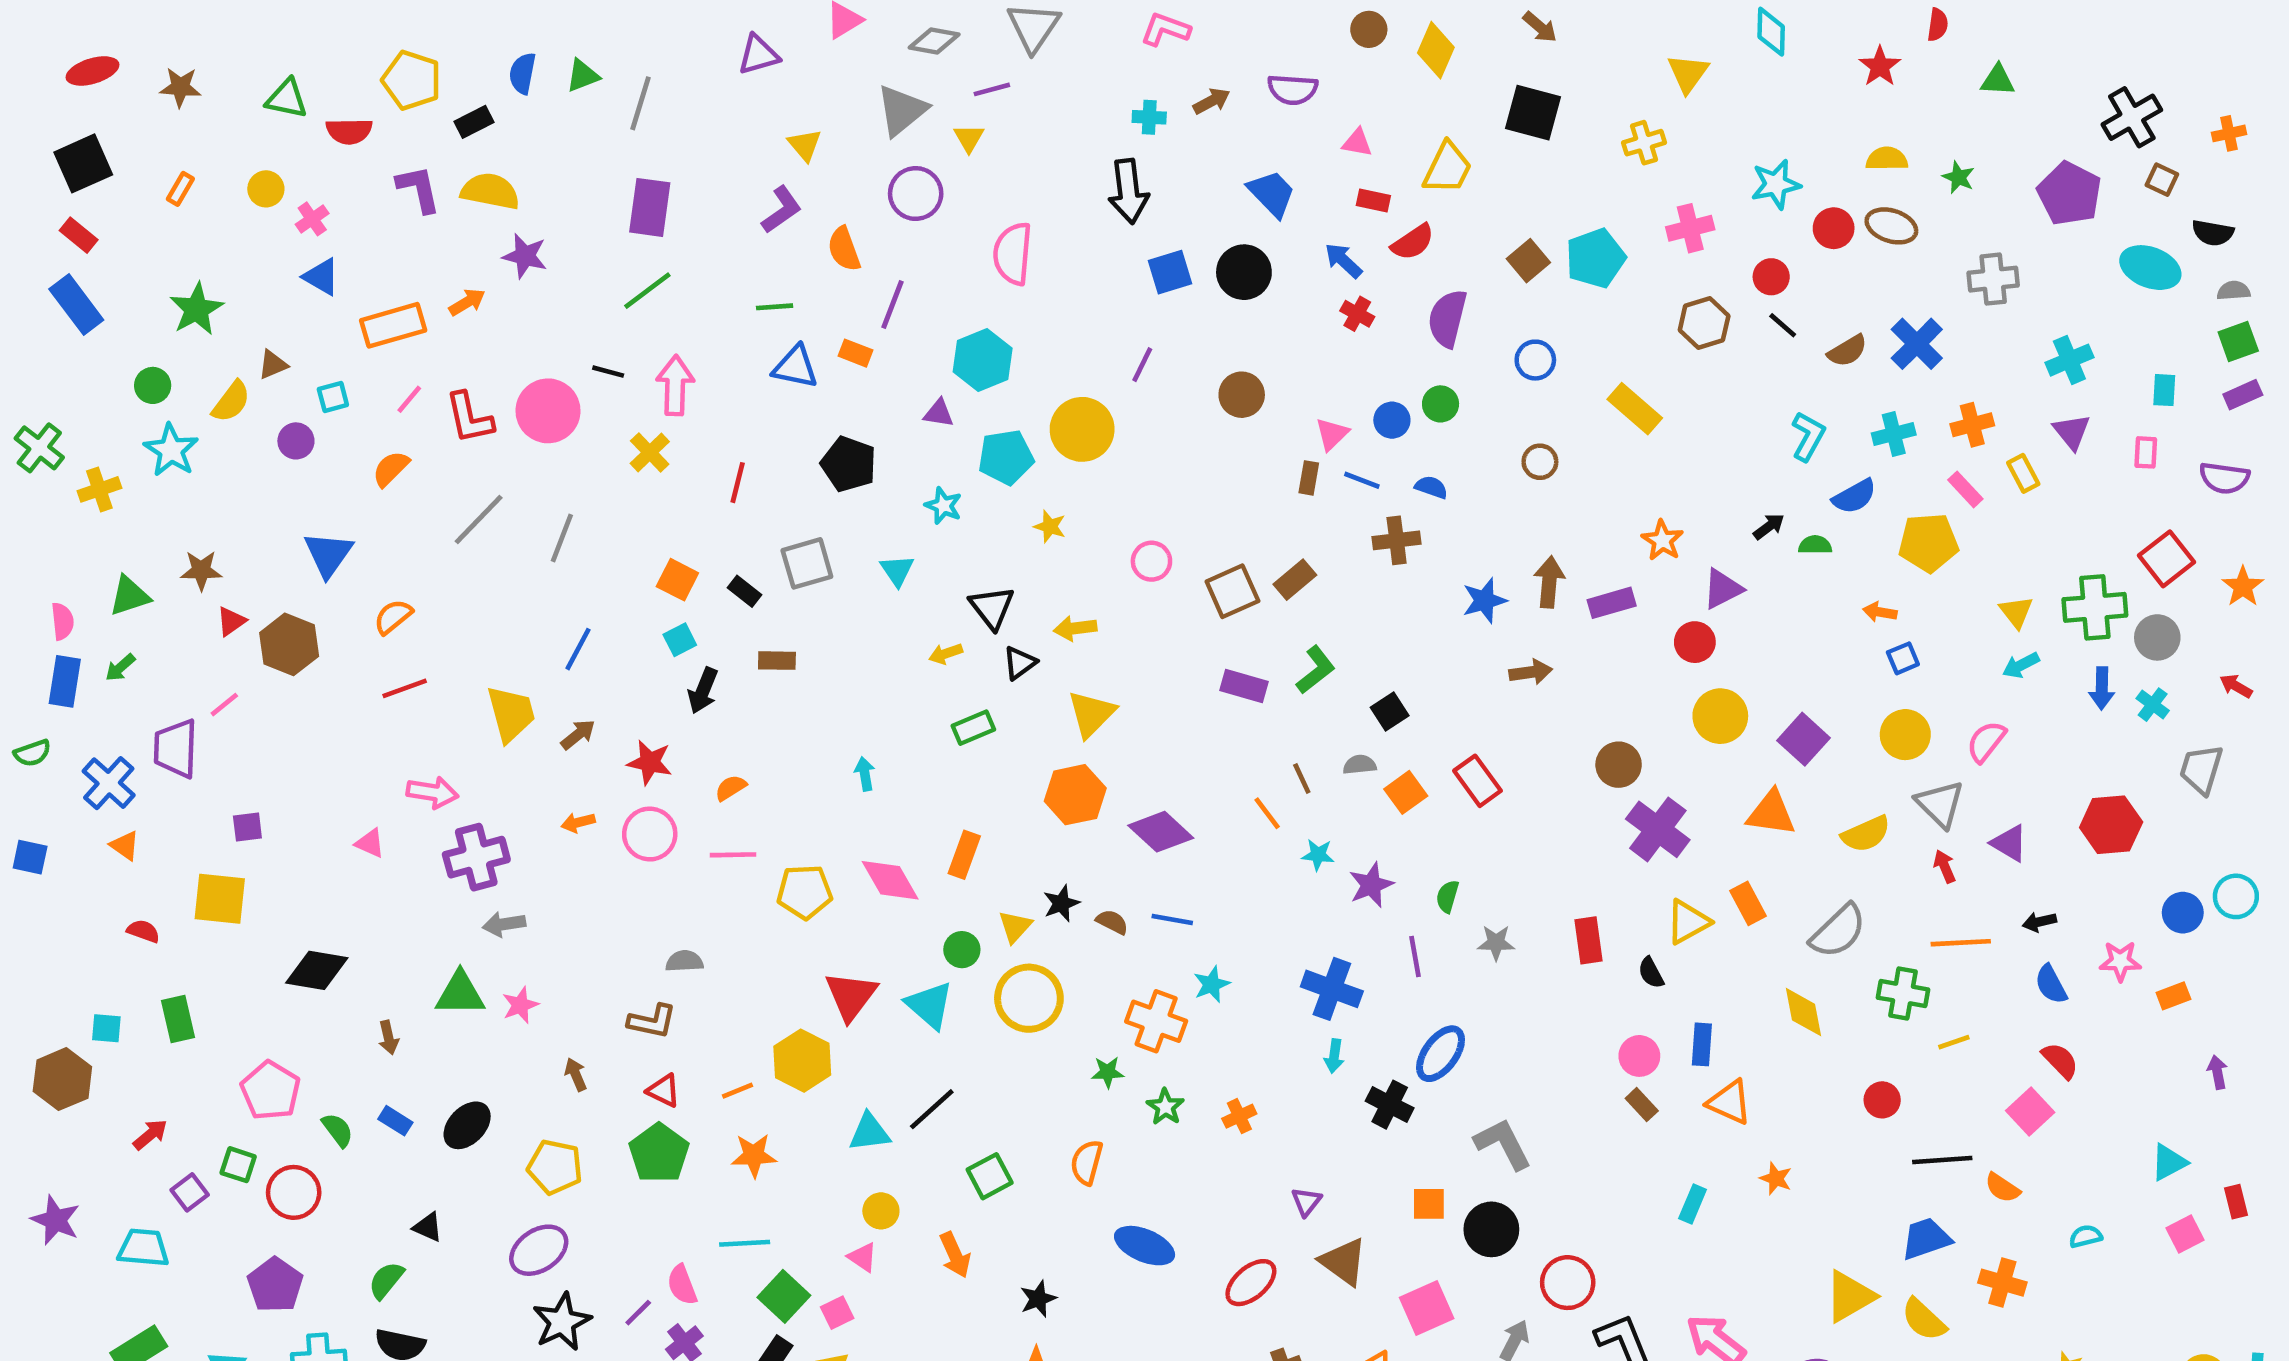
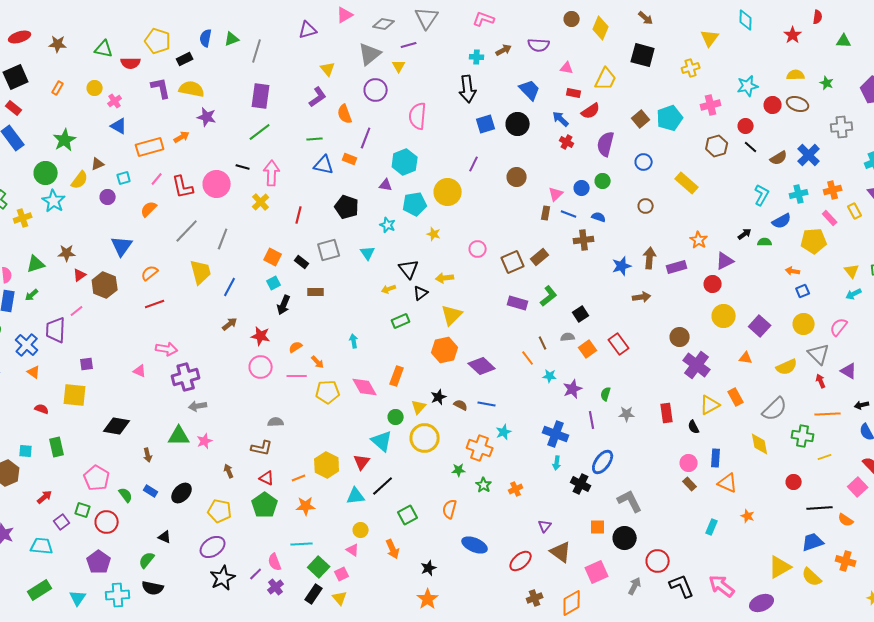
green circle: (153, 385) -> (46, 173), size x1.5
yellow trapezoid: (511, 714) -> (201, 272), moved
orange triangle: (1771, 813) -> (746, 358), size x0.6
orange arrow: (578, 822) -> (318, 362), moved, turned -120
red triangle: (851, 996) -> (362, 462), moved, size x0.7

